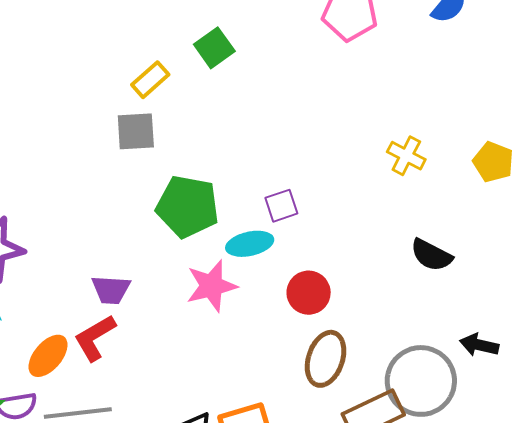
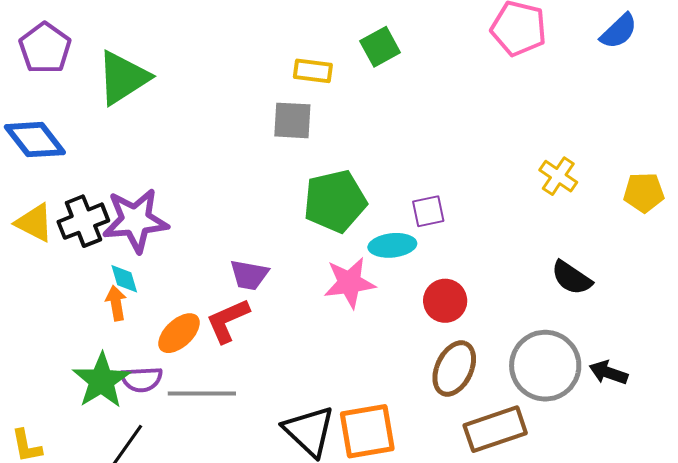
yellow rectangle: (150, 80) -> (313, 71), turned 42
yellow pentagon: (493, 162) -> (644, 192), turned -30
green pentagon: (187, 207) -> (335, 201), turned -30
gray circle: (421, 381) -> (545, 366), moved

